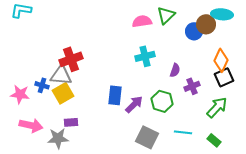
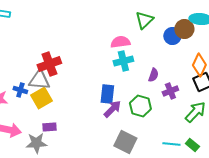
pink semicircle: (142, 21) -> (120, 42), moved
blue rectangle: (115, 95) -> (107, 94), moved
cyan line: (183, 132) -> (171, 144), moved

